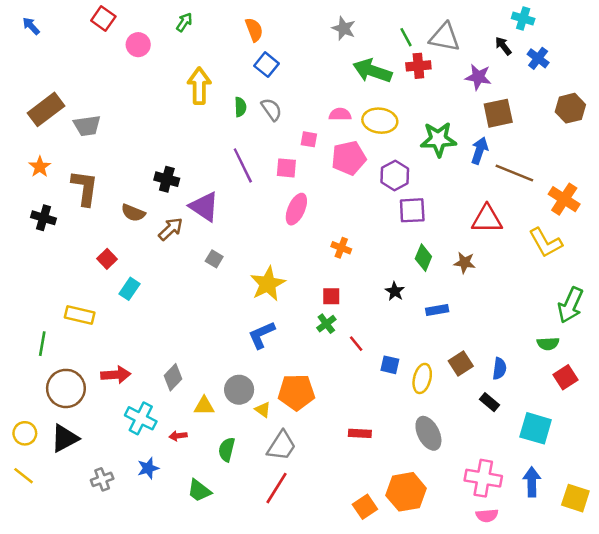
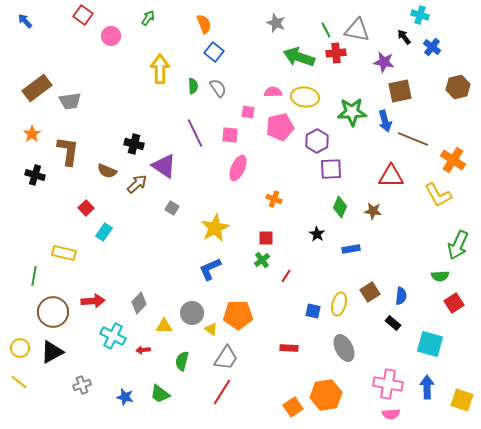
blue arrow: (480, 151) -> (385, 121), turned 145
red line: (356, 344) -> (286, 276), turned 72
blue square: (390, 365) -> (313, 311), moved
blue star: (148, 468) -> (125, 397), moved, turned 30

